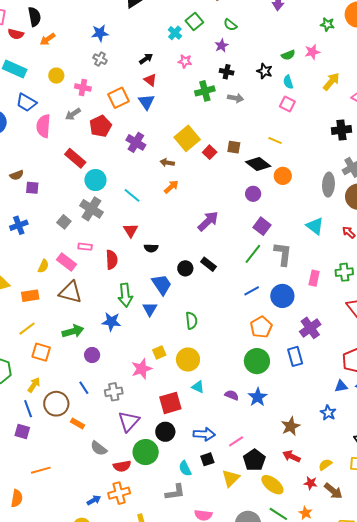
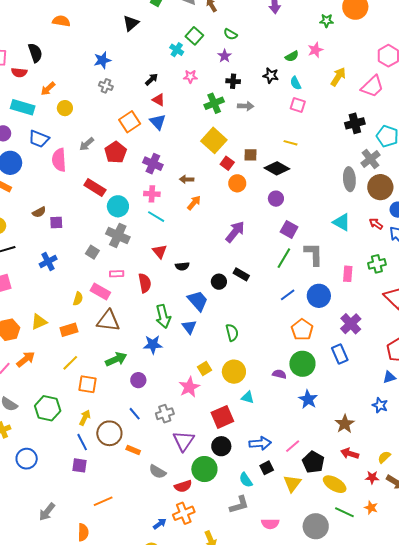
orange arrow: (48, 39) -> (48, 89), moved
pink cross: (83, 87) -> (152, 194), moved
yellow square: (187, 138) -> (214, 140), moved
orange circle: (283, 176) -> (237, 183), moved
purple semicircle: (232, 395) -> (279, 374), moved

